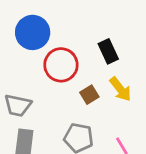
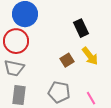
red circle: (61, 65) -> (16, 41), moved

